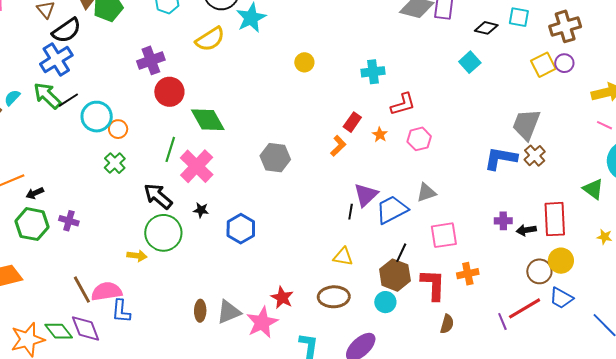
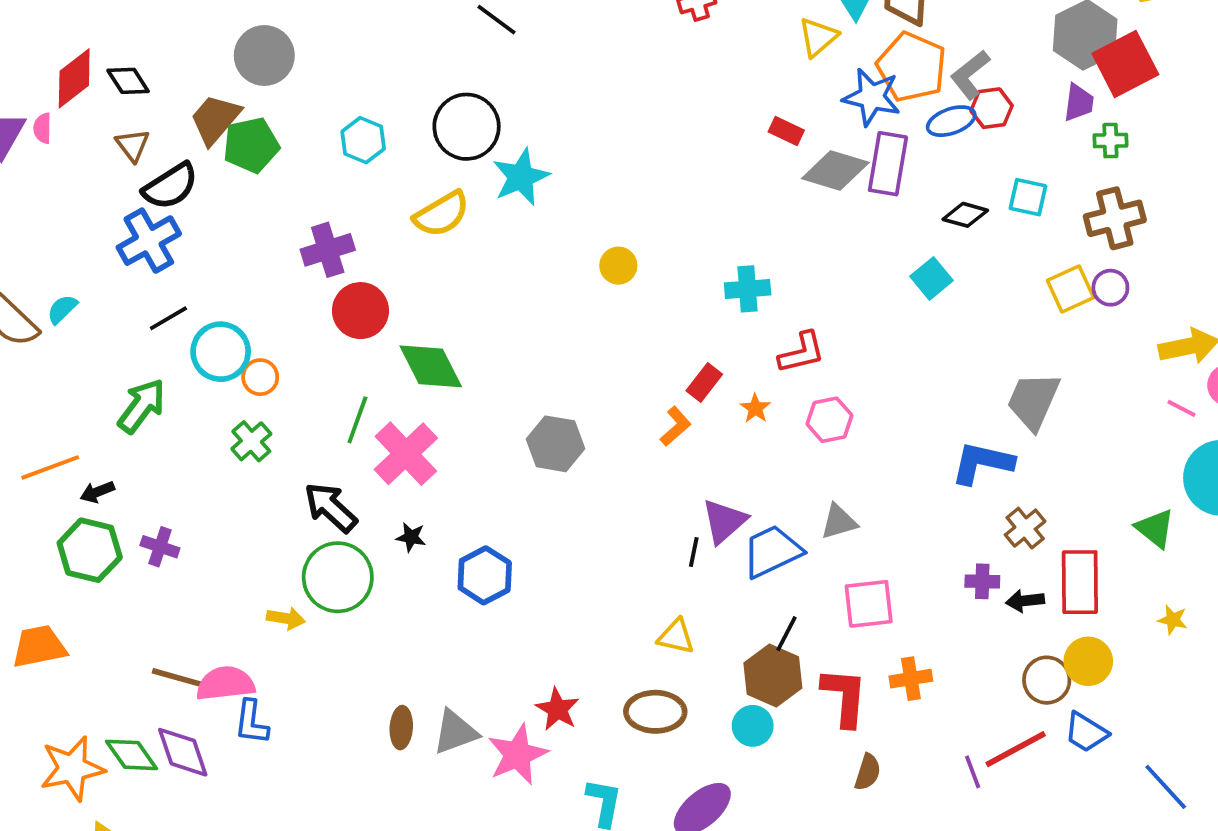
green arrow: (47, 96) -> (142, 406), moved, turned 80
brown cross: (535, 156) -> (1025, 528), moved
brown line: (82, 290) -> (179, 678), turned -48

